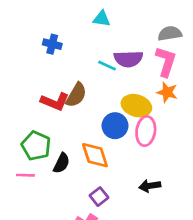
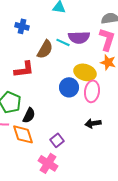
brown semicircle: (76, 95) -> (45, 49), moved
red L-shape: (55, 102) -> (24, 69), turned -30
orange diamond: (95, 155) -> (23, 134), moved
black arrow: (150, 186) -> (93, 123), moved

